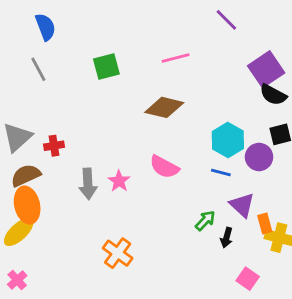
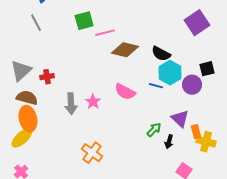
pink line: (176, 58) -> (105, 33), moved
black semicircle: (273, 95) -> (161, 54), moved
blue line: (221, 173) -> (156, 86), moved
brown semicircle: (26, 175) -> (27, 98), turned 40

